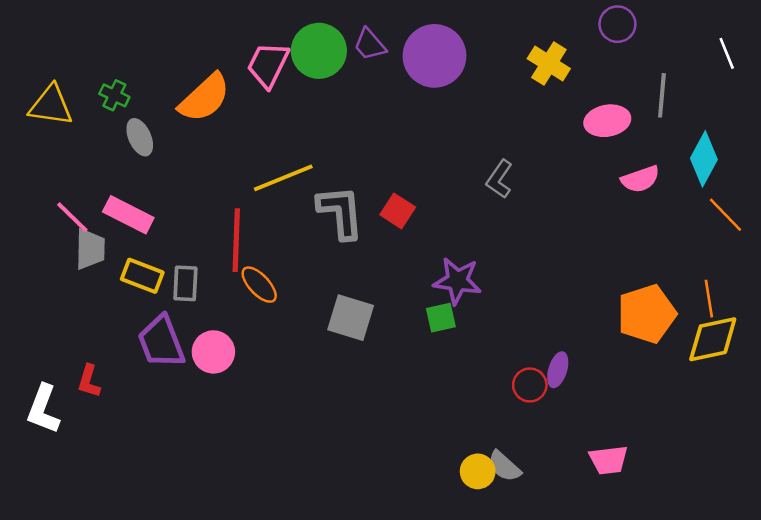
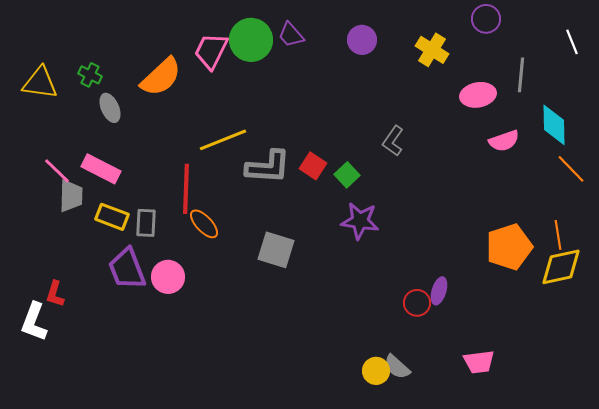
purple circle: (435, 56) -> (362, 40), moved, size x0.6
cyan diamond: (704, 159) -> (554, 125), turned -30
gray L-shape: (340, 212) -> (268, 167), turned 99
green square: (441, 318) -> (347, 175), moved, turned -30
red L-shape: (89, 381) -> (55, 294), moved

